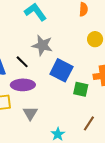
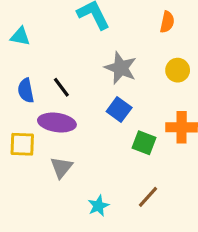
gray star: (42, 45) -> (121, 68), moved
blue square: (61, 70) -> (119, 109), size x0.7

